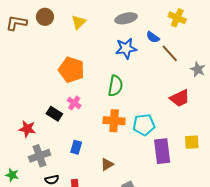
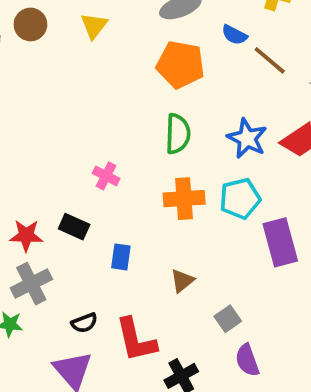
blue star: (126, 48) -> (247, 138), moved, turned -30
orange pentagon: (71, 70) -> (180, 65), moved
black rectangle: (54, 114) -> (74, 227), moved
gray cross: (39, 156) -> (31, 284), moved

